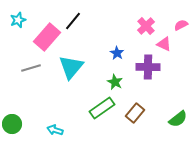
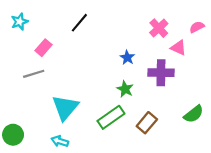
pink rectangle: (47, 37) -> (43, 48), moved, size x0.6
cyan triangle: (71, 67) -> (65, 108), moved
green semicircle: (178, 119) -> (194, 114), moved

